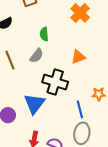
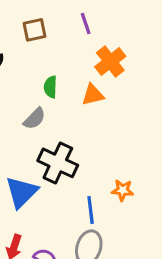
orange triangle: (78, 57) -> (93, 95), moved

